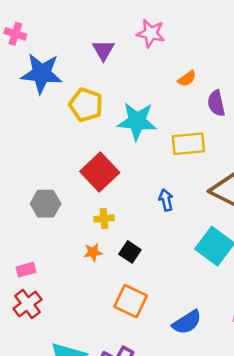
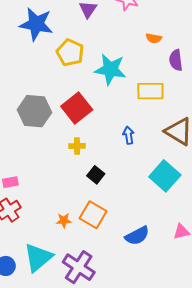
orange semicircle: (187, 79) -> (154, 38), turned 42
gray hexagon: (46, 204) -> (34, 111), moved, size x1.4
orange star: (93, 252) -> (64, 220), moved

